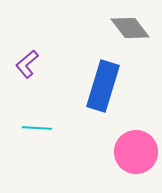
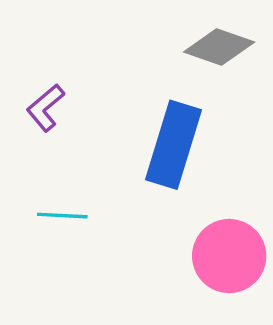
gray diamond: (130, 28) -> (219, 47), turned -33

